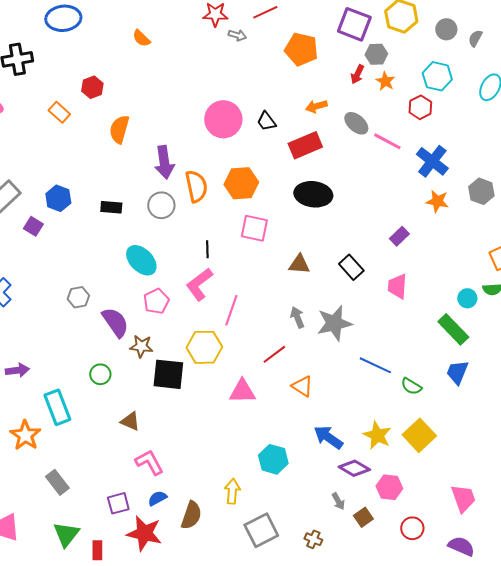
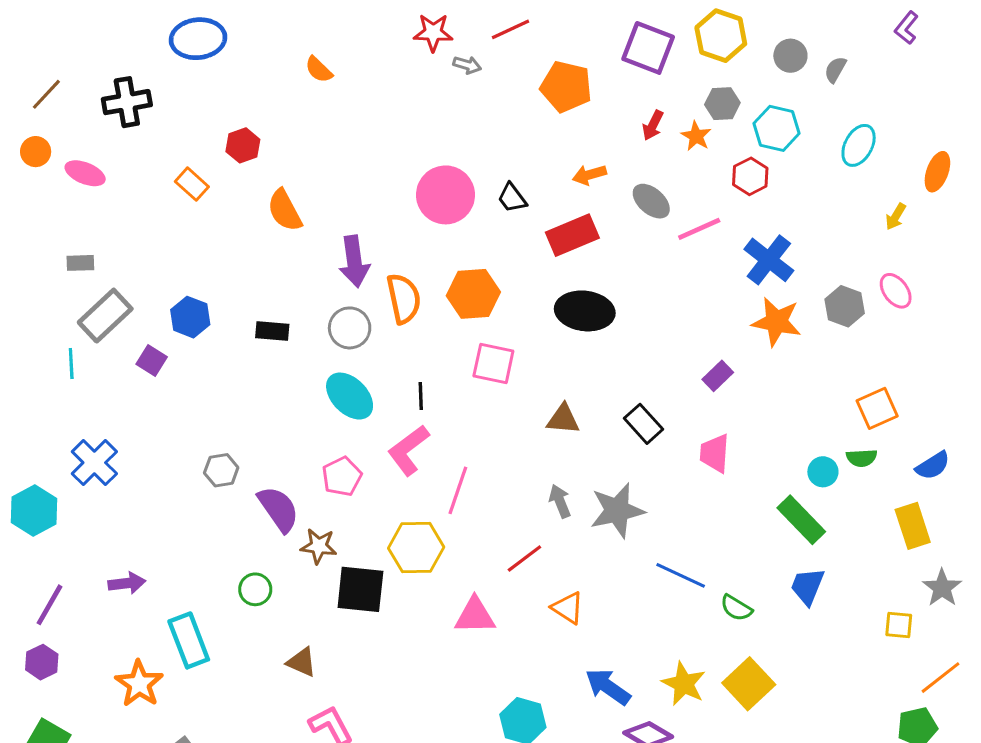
gray hexagon: (376, 54) -> (722, 104), moved
orange semicircle: (119, 129) -> (285, 210), turned -44
pink line: (387, 141) -> (699, 229), turned -52
orange star: (437, 201) -> (777, 322), size x1.4
cyan ellipse: (141, 260) -> (350, 396), moved

